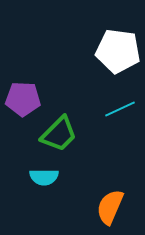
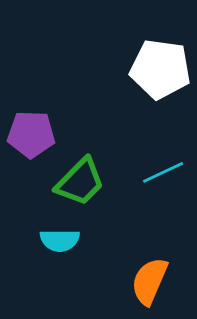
cyan line: (120, 109) -> (163, 172), moved

